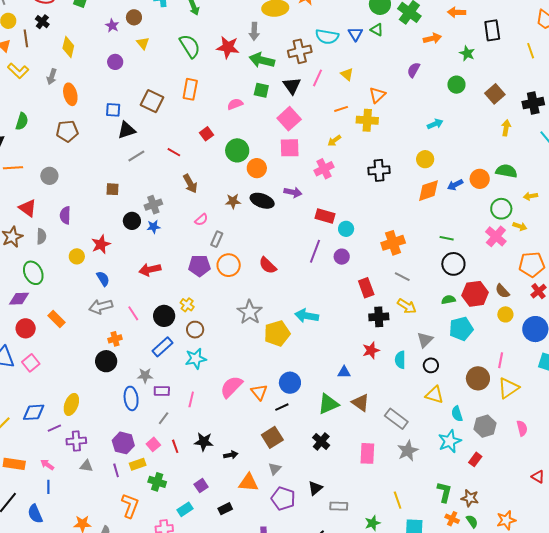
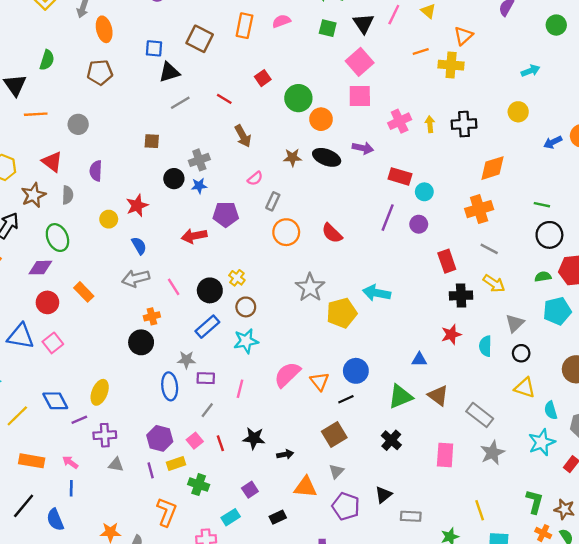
pink semicircle: (235, 104) -> (281, 21), moved
yellow arrow: (334, 141) -> (430, 124), moved, turned 120
orange diamond: (429, 191) -> (493, 168), moved
purple pentagon: (199, 266) -> (226, 214), moved
blue diamond: (34, 412) -> (55, 401), turned 65

